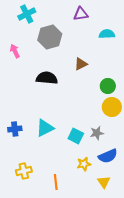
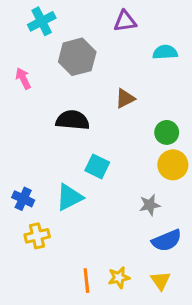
blue cross: (15, 129) -> (23, 199), turned 32
cyan square: (76, 136) -> (97, 166), moved
yellow star: (84, 164) -> (119, 278), moved
yellow cross: (24, 171) -> (37, 236), moved

